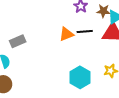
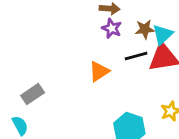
black line: (85, 32) -> (136, 56), moved

